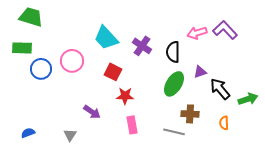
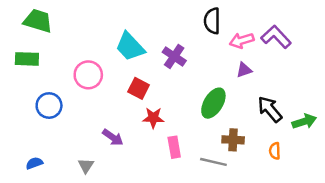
black semicircle: (173, 52) -> (212, 21), moved
blue circle: (41, 69) -> (49, 106), moved
purple triangle: (200, 72) -> (244, 70), moved
pink rectangle: (132, 125) -> (174, 147), moved

